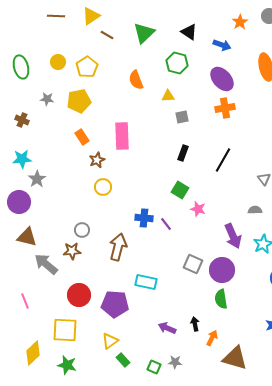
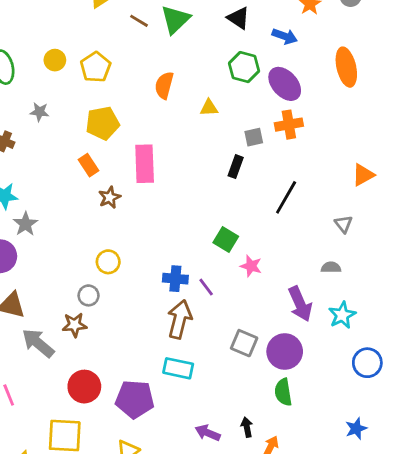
brown line: (107, 35) -> (139, 21), moved
green hexagon: (177, 63) -> (244, 67), moved
orange semicircle: (136, 80) -> (164, 85), turned 36
yellow pentagon: (79, 101) -> (103, 123), moved
gray square: (182, 117) -> (254, 137), moved
black rectangle: (183, 153) -> (236, 167), moved
yellow circle: (103, 187) -> (108, 262), moved
brown arrow: (118, 247) -> (180, 319), moved

